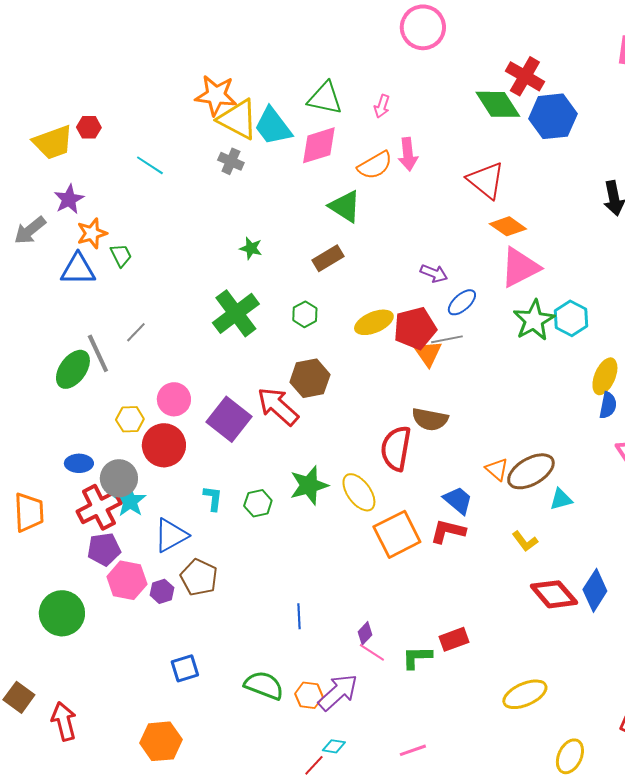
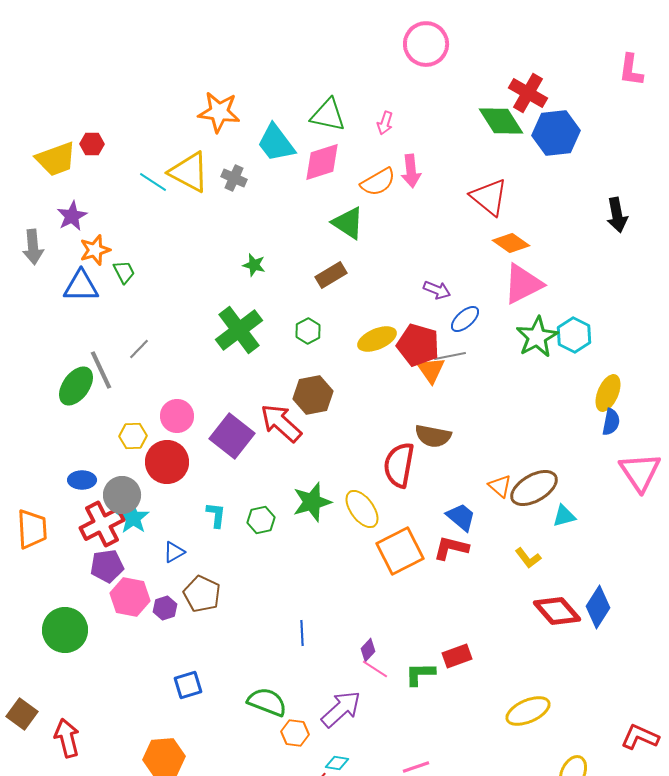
yellow triangle: (238, 119) -> (189, 172), moved
gray arrow: (30, 230) -> (33, 247), turned -56
red pentagon: (415, 328) -> (418, 345), turned 30
blue triangle: (171, 535) -> (174, 552), size x0.6
orange hexagon: (309, 695) -> (295, 733), moved

